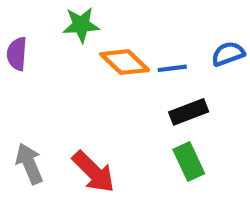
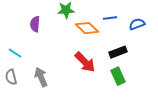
blue line: (172, 68) -> (110, 18), moved
red arrow: (93, 172) -> (85, 62), moved

